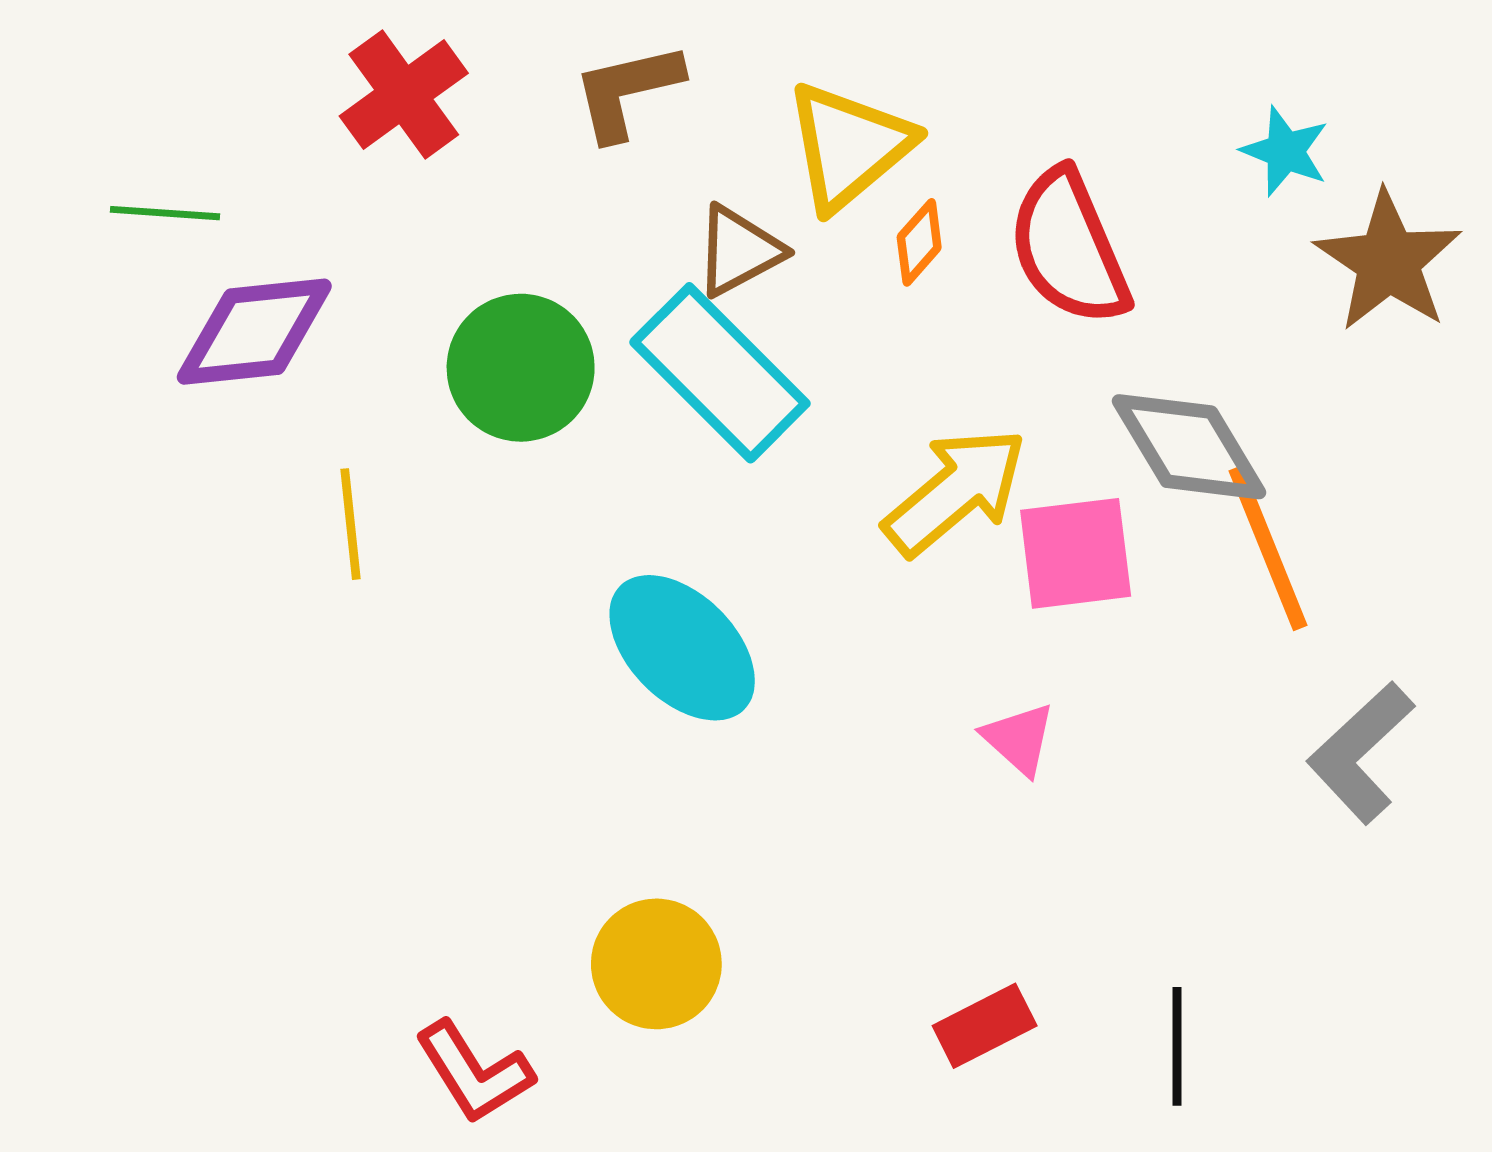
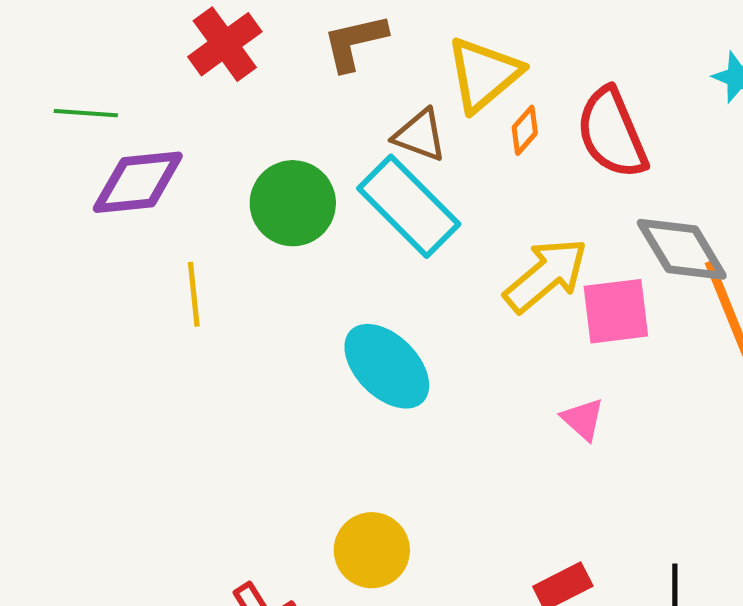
brown triangle: (739, 251) -> (420, 135), turned 48

